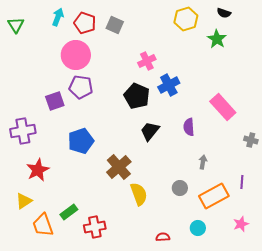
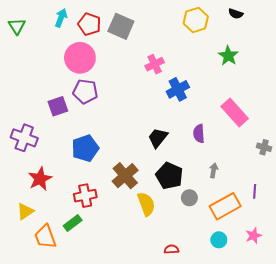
gray square: (115, 25) -> (121, 26), size x1.4
green star: (217, 39) -> (228, 56), moved
black pentagon: (137, 96) -> (169, 176), moved
purple cross: (23, 131) -> (24, 138), turned 30
red cross: (95, 227) -> (85, 196), moved
cyan circle: (198, 228) -> (219, 240), moved

